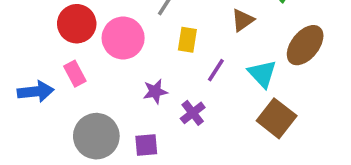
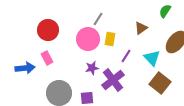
pink circle: (123, 38) -> (88, 39), moved
purple cross: (193, 113) -> (113, 80), size x1.6

